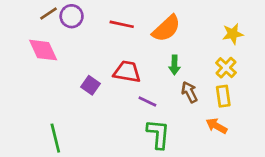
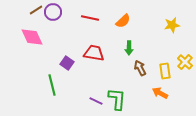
orange semicircle: (166, 28) -> (123, 21), size x0.7
yellow cross: (226, 68) -> (185, 62), moved
purple line: (147, 102) -> (96, 101), moved
green line: (55, 138) -> (52, 85), moved

